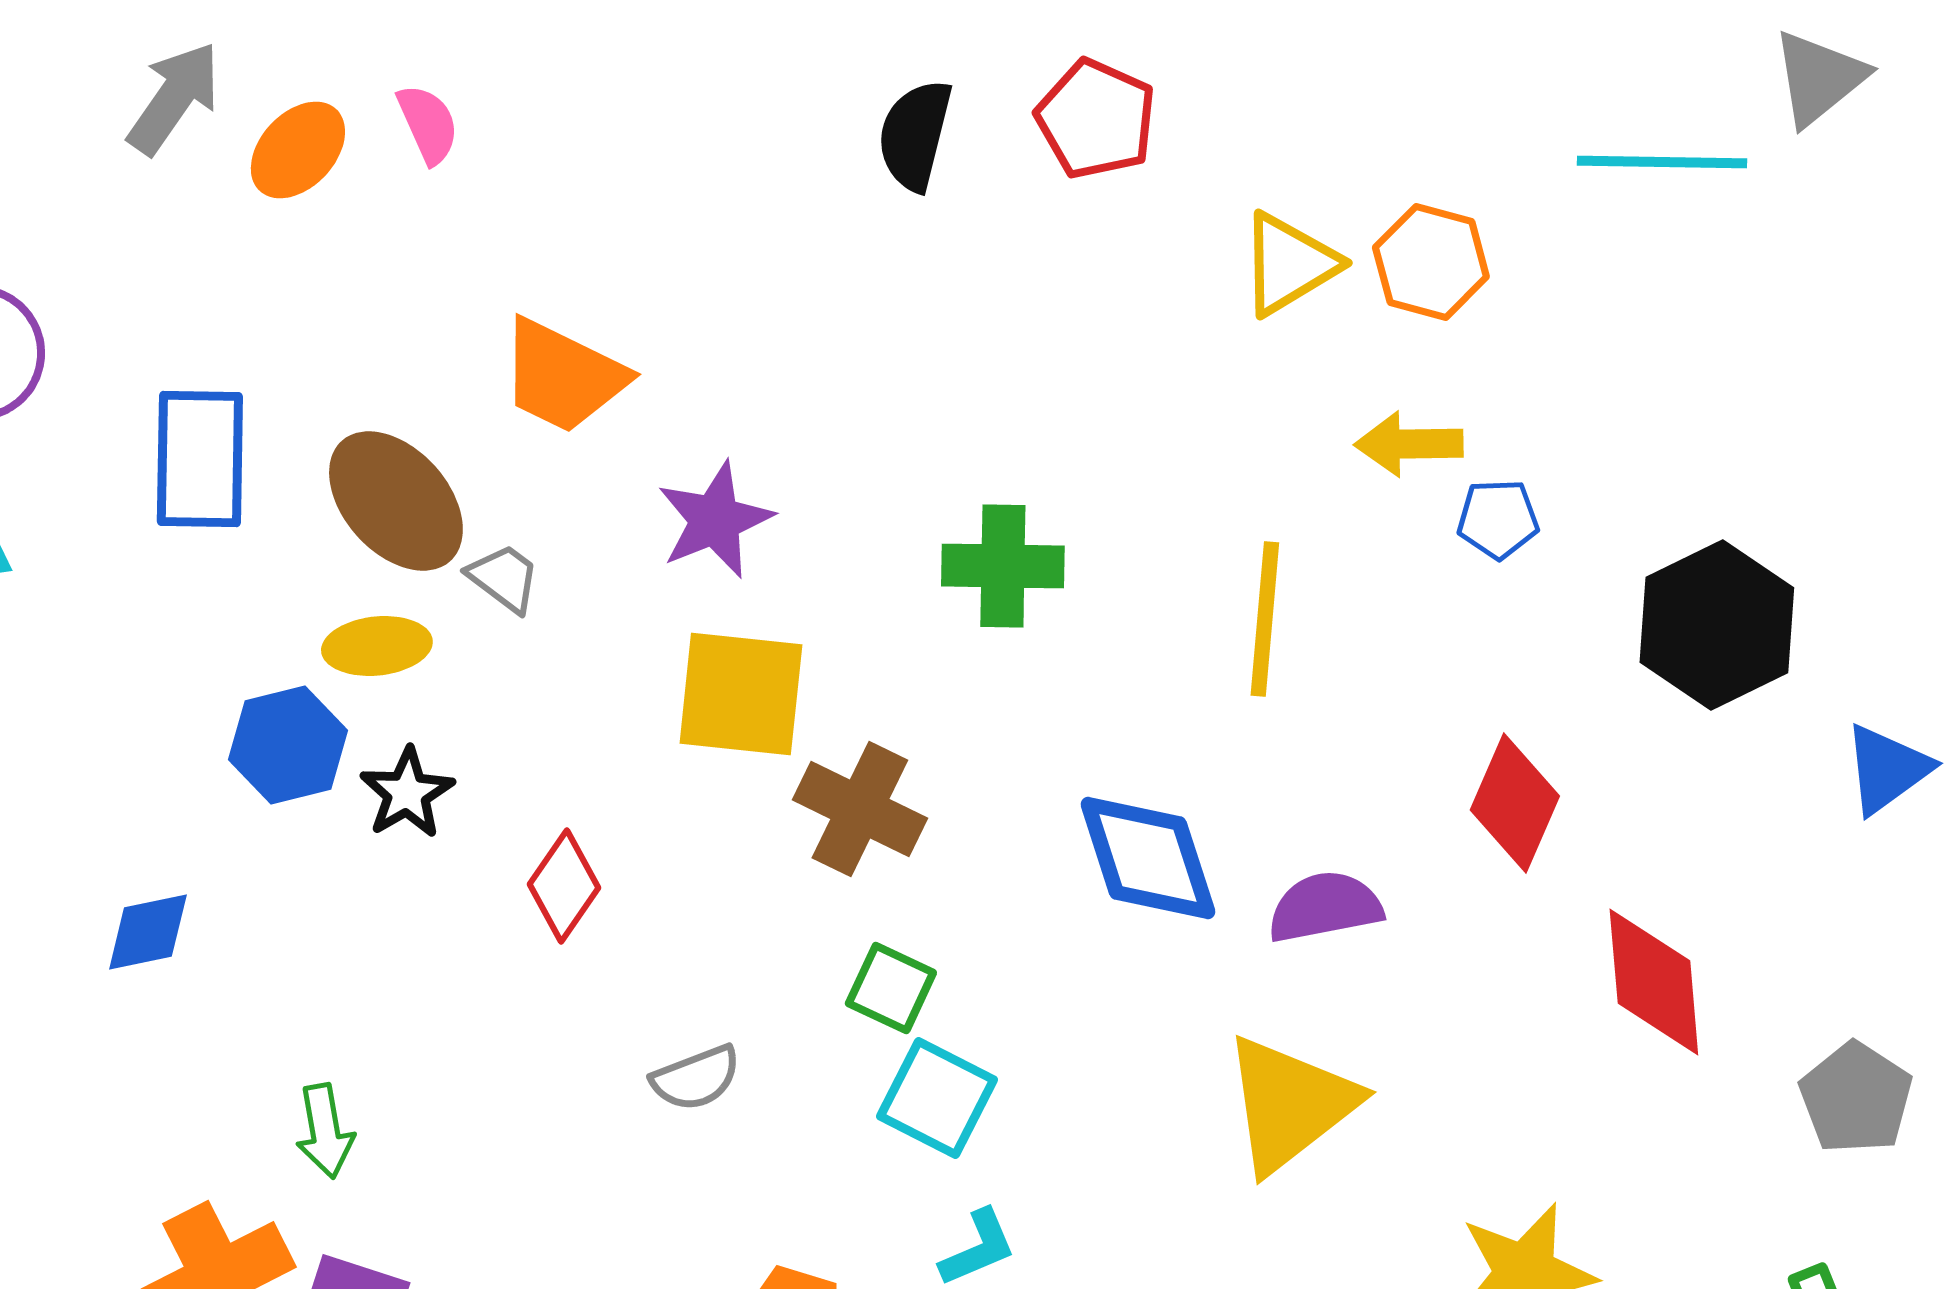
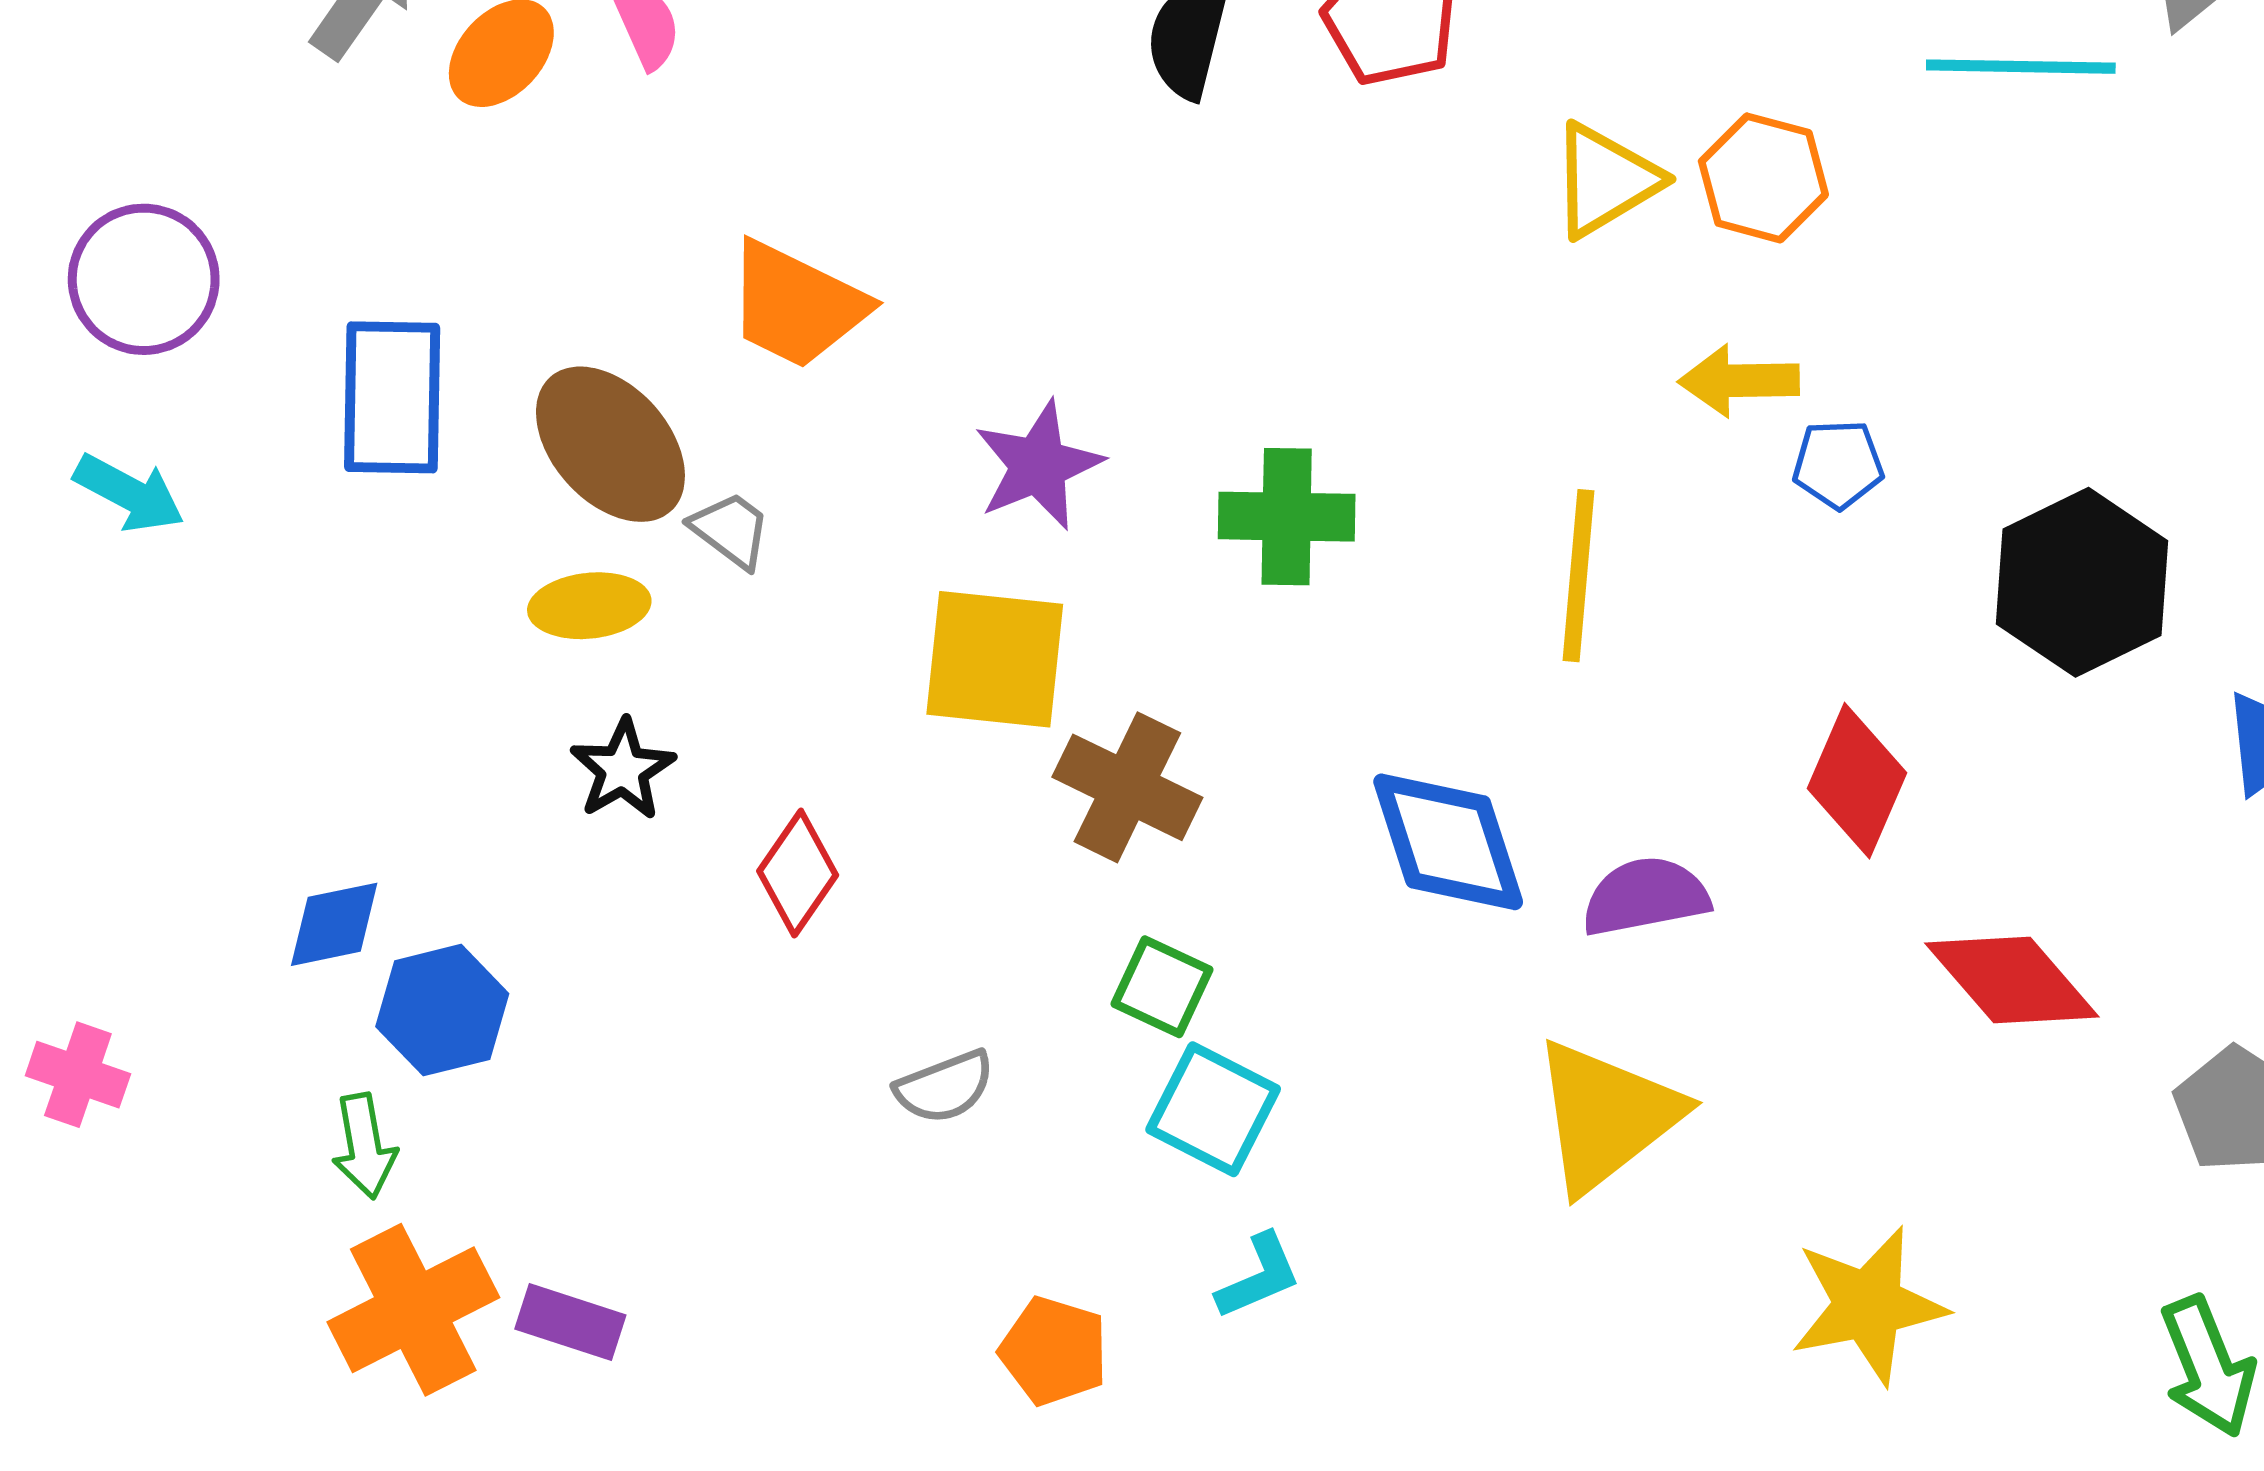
purple star: (715, 520) -> (1038, 465), moved
blue hexagon: (288, 745) -> (442, 1010), moved
red diamond: (1654, 982) -> (2012, 980), turned -36
green arrow: (325, 1131) -> (364, 1146), moved

